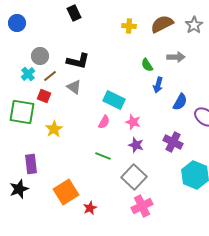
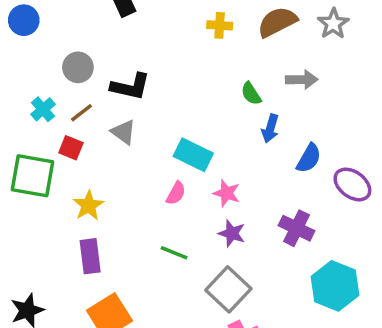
gray circle: (40, 56) -> (78, 67), moved
purple rectangle: (31, 164) -> (90, 256), moved

